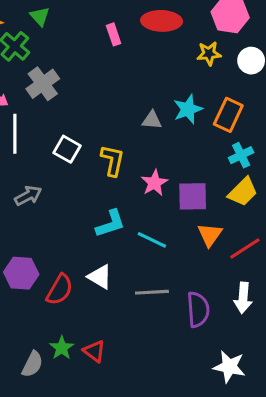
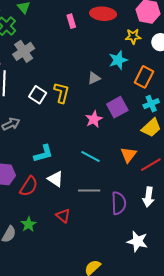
cyan star: (188, 109) -> (118, 60), moved
gray triangle: (152, 120) -> (94, 78), turned -32
yellow L-shape: (113, 160) -> (62, 93), moved
purple square: (193, 196) -> (117, 107), moved, turned -30
cyan L-shape: (110, 224) -> (43, 154), moved
red triangle: (94, 351) -> (63, 216), moved

